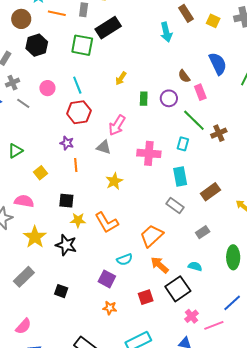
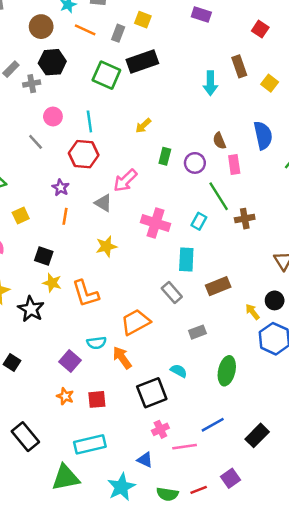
gray cross: (12, 83) -> (32, 84), moved
gray line: (23, 103) -> (36, 142), moved
orange arrow: (160, 265) -> (122, 358), moved
red square: (146, 297) -> (97, 399), moved

